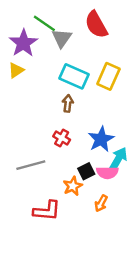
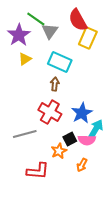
yellow triangle: (16, 70) -> (25, 59), moved
yellow rectangle: (108, 76) -> (88, 38), moved
red cross: (62, 138) -> (50, 112), size x1.6

